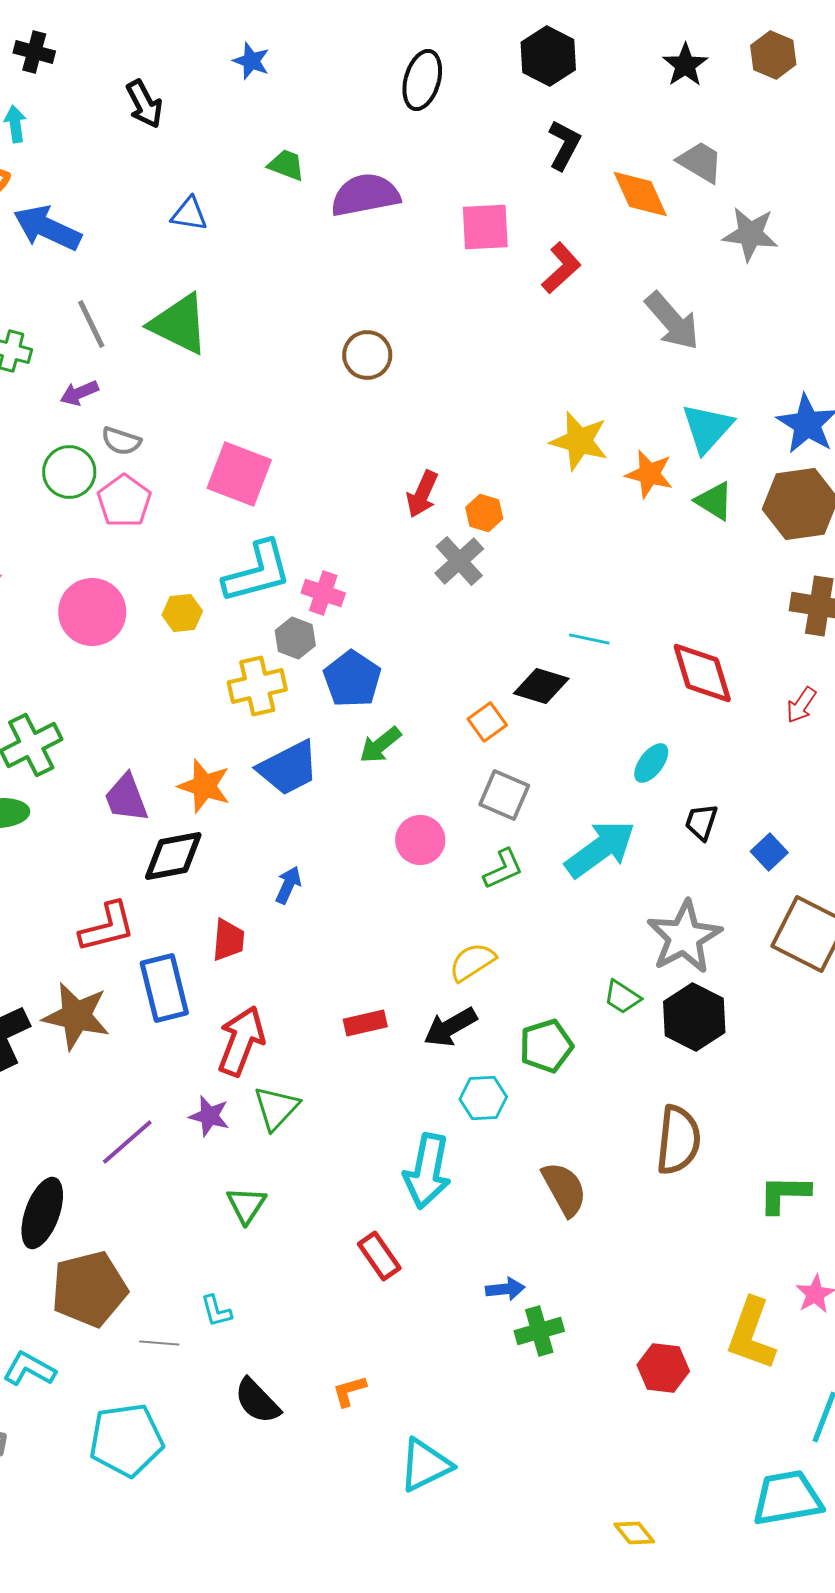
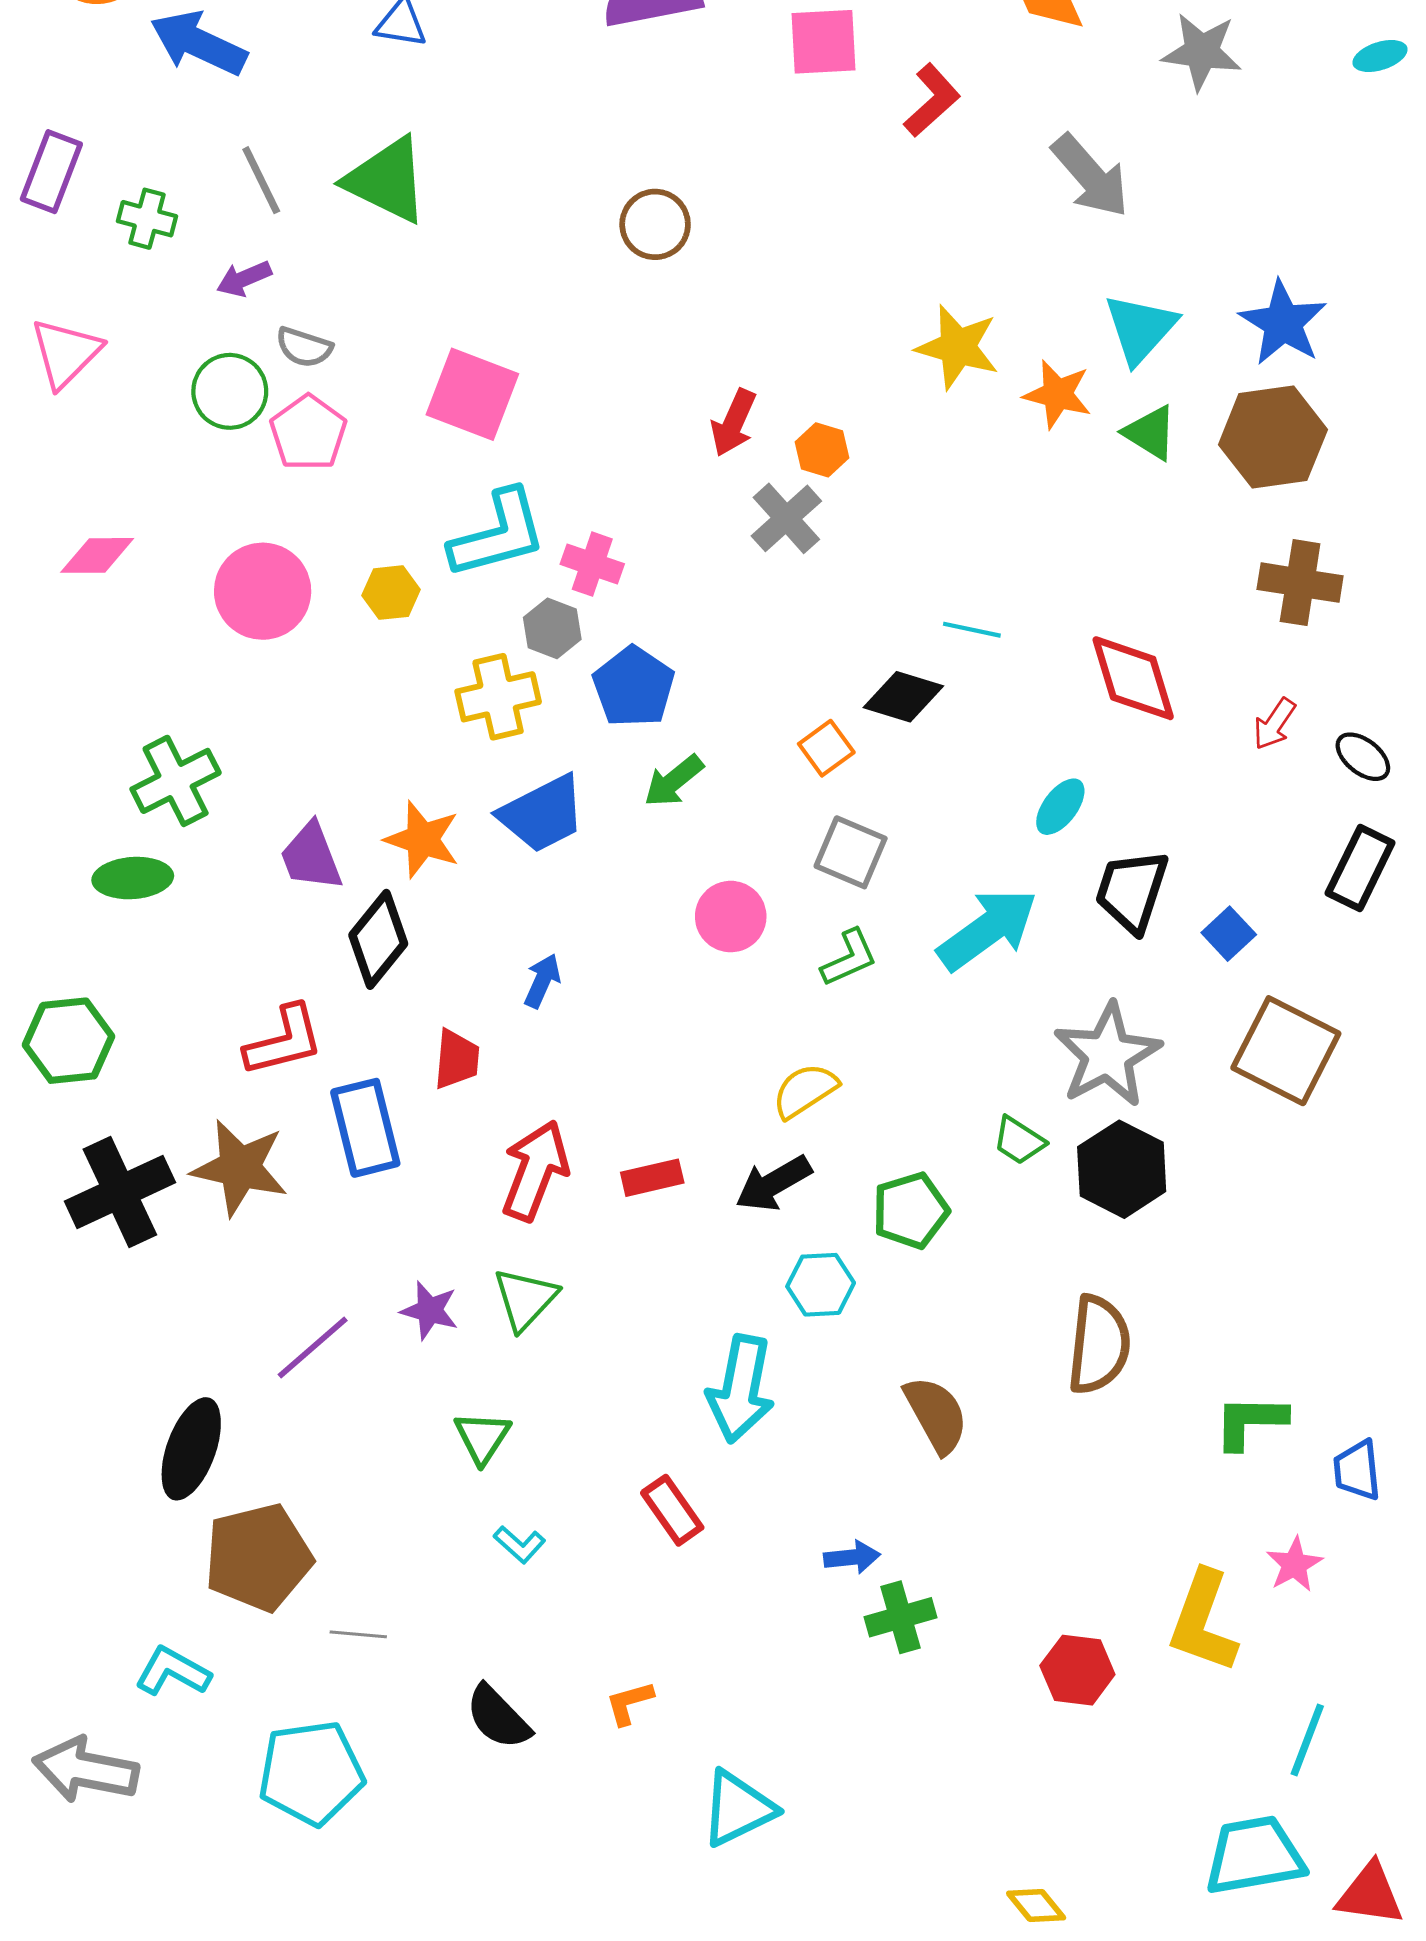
black trapezoid: (701, 822) -> (1132, 891), size x1.6
black diamond: (173, 856) -> (378, 939), turned -40
red arrow: (241, 1041) -> (535, 1171), moved
cyan L-shape: (216, 1311) -> (519, 1544), moved, turned -33

